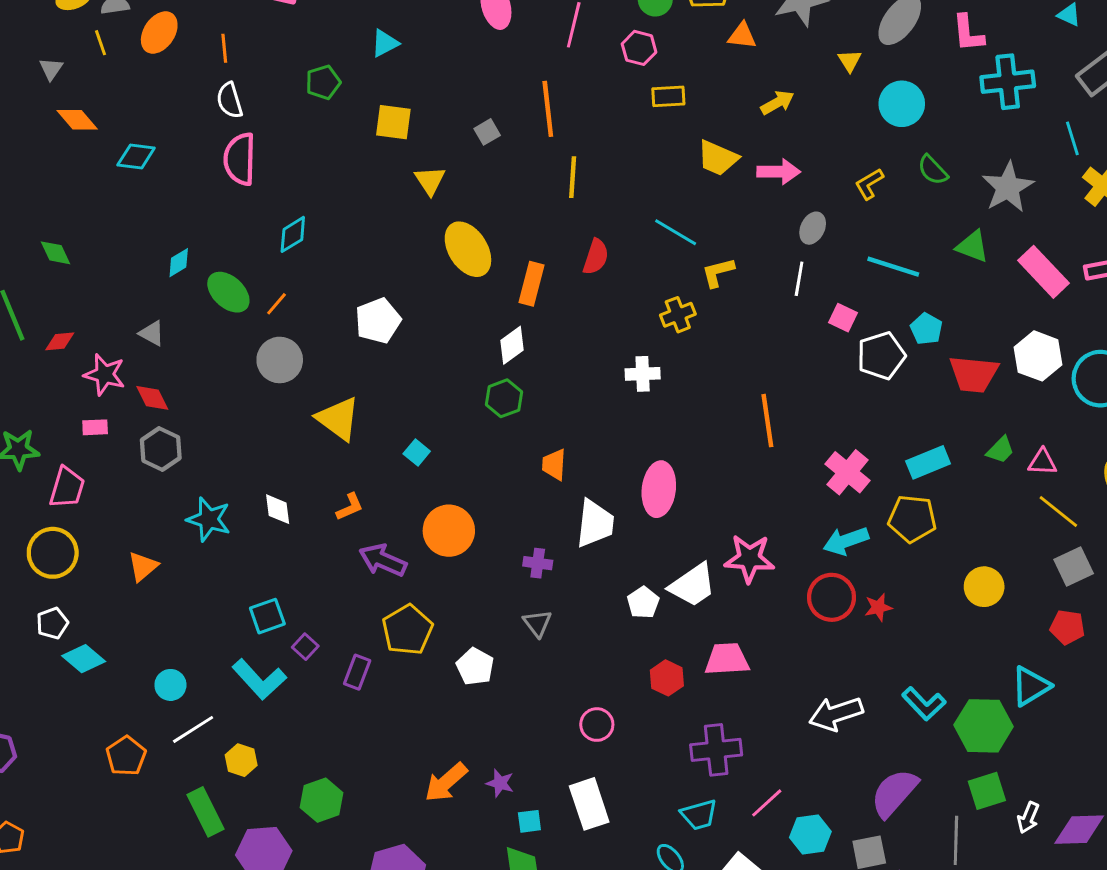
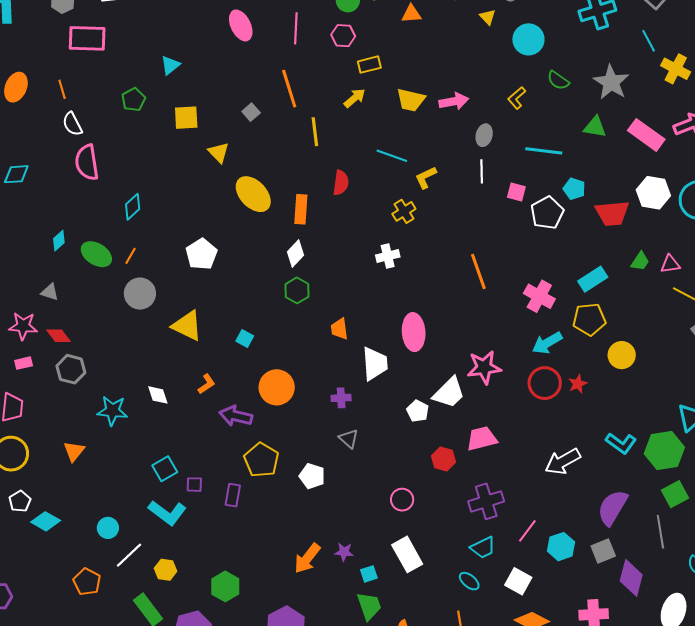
yellow arrow: (777, 103) -> (355, 98), moved
yellow circle: (984, 587) -> (622, 355), moved
purple square: (305, 647) -> (194, 485), turned -30

